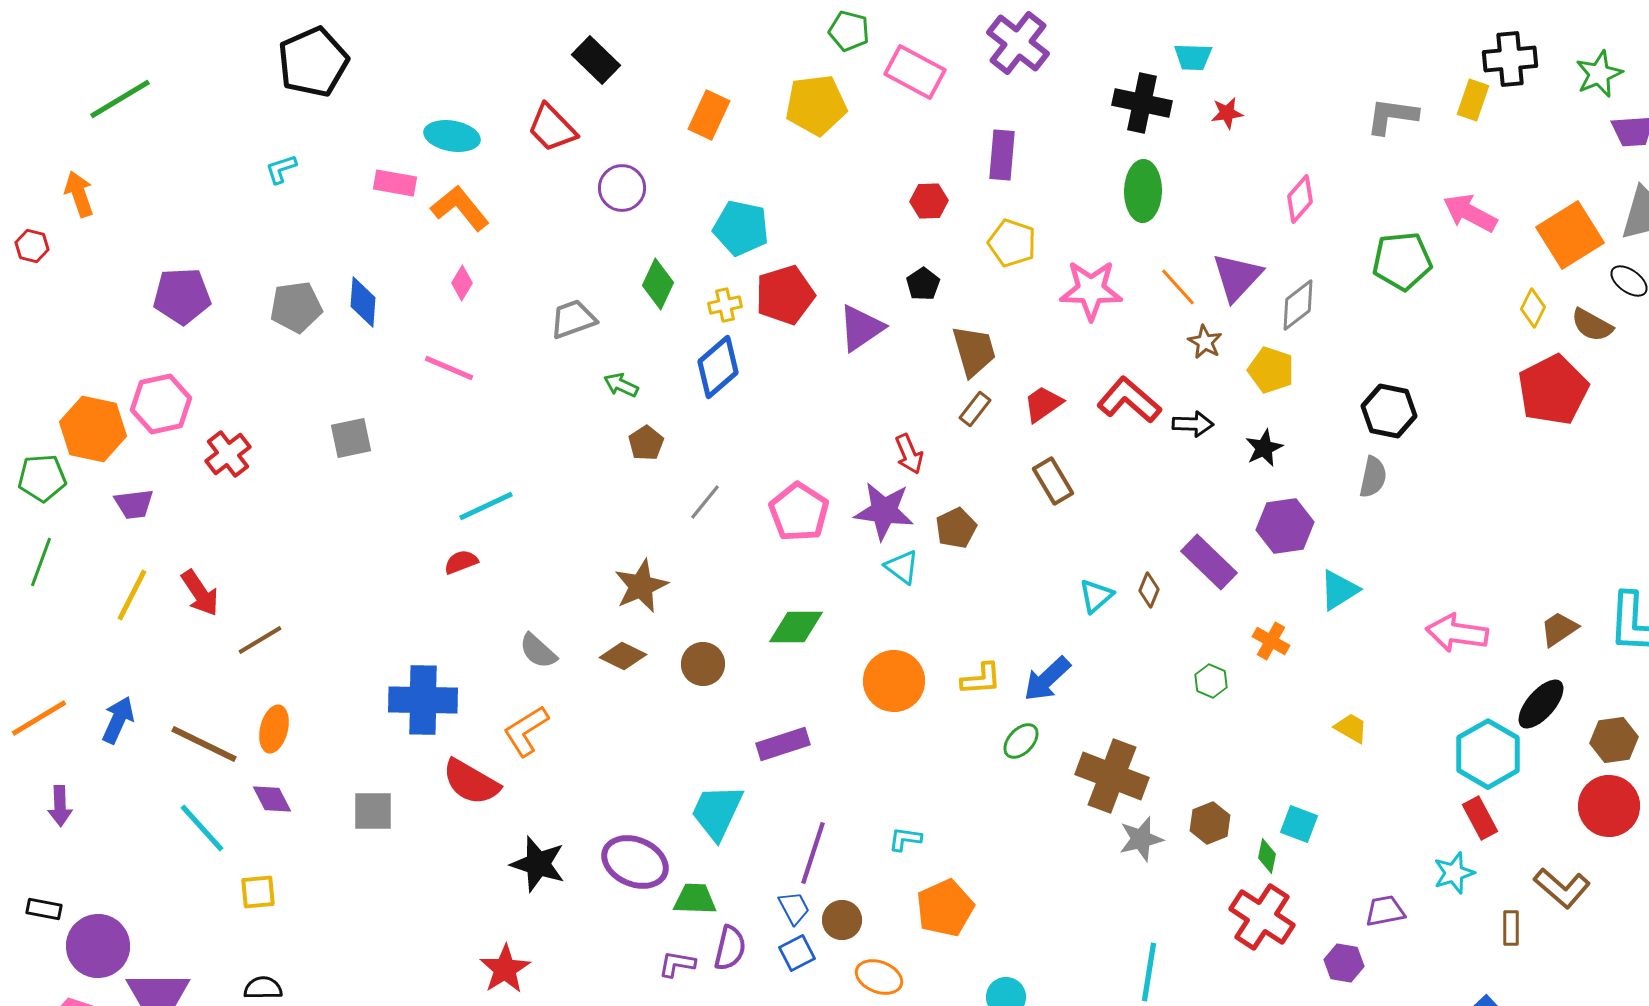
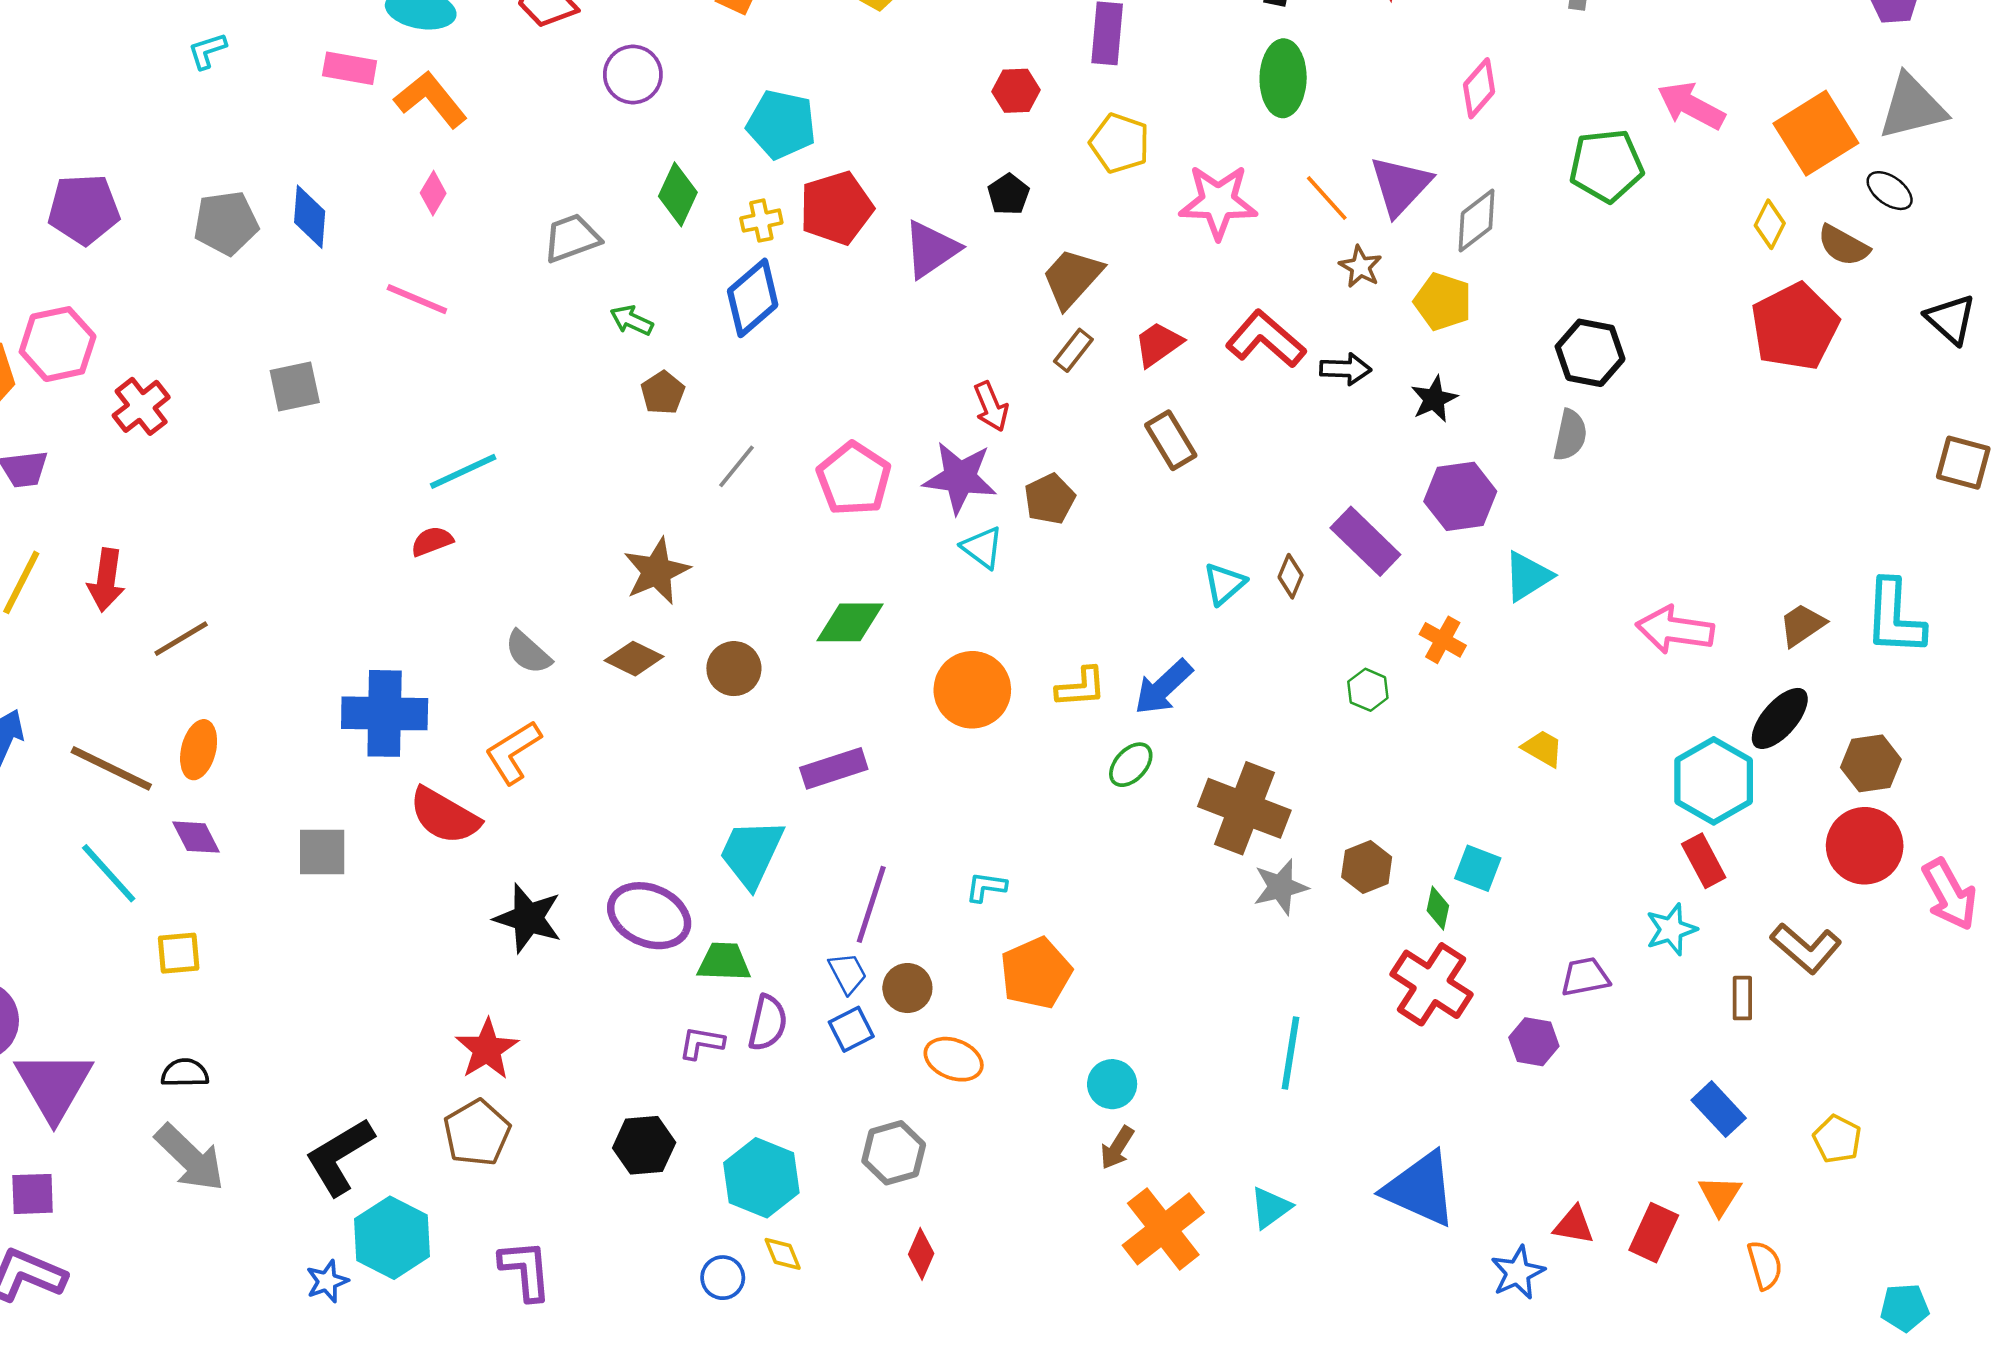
brown trapezoid: (974, 351) -> (1072, 278), turned -122
red arrow: (200, 593) -> (106, 580), turned 42

